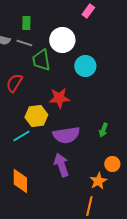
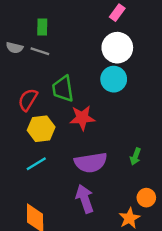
white circle: (62, 40) -> (117, 48), moved
green trapezoid: (41, 60) -> (63, 89), moved
yellow hexagon: (36, 116) -> (41, 129), moved

